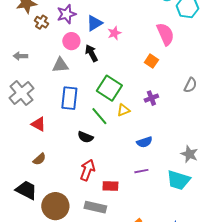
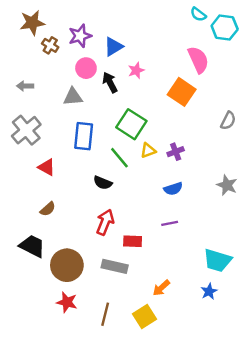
pink star: (114, 33) -> (136, 70), moved
orange square: (151, 61) -> (182, 92), size x1.6
purple cross: (151, 98) -> (176, 152), moved
gray star: (189, 154) -> (227, 185), moved
cyan trapezoid: (178, 180) -> (217, 260), moved

